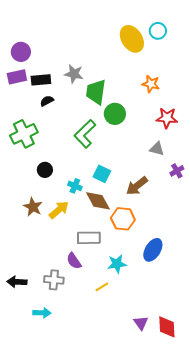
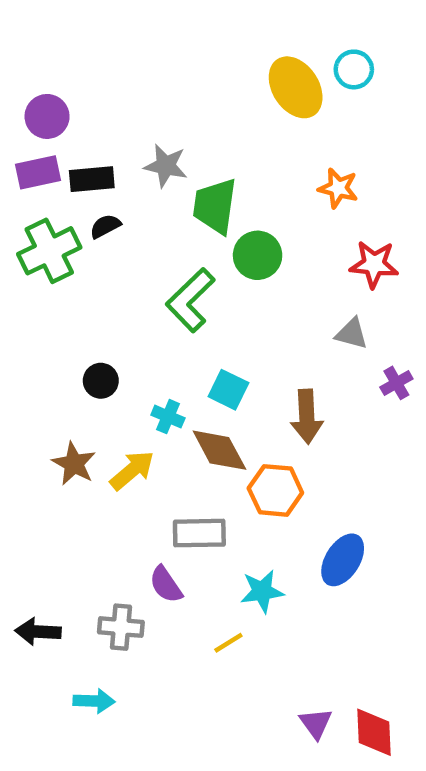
green cross: (24, 134) -> (49, 251), moved
brown arrow: (137, 186) -> (307, 417), turned -55

